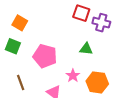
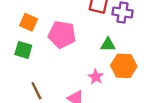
pink pentagon: (45, 56) -> (62, 34), moved
orange hexagon: (97, 82) -> (124, 66), moved

